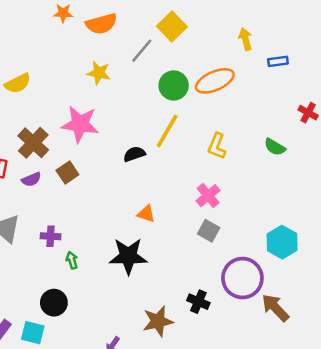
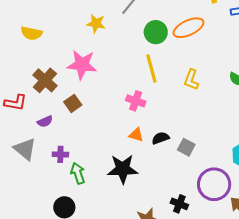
yellow semicircle: (18, 83) -> (31, 33), turned 40
yellow line: (167, 131) -> (151, 69), turned -44
black semicircle: (134, 154) -> (161, 138), moved
purple semicircle: (31, 179) -> (45, 121), moved
pink cross: (208, 196) -> (136, 101), moved, turned -30
green arrow: (72, 260) -> (78, 173), size x1.5

